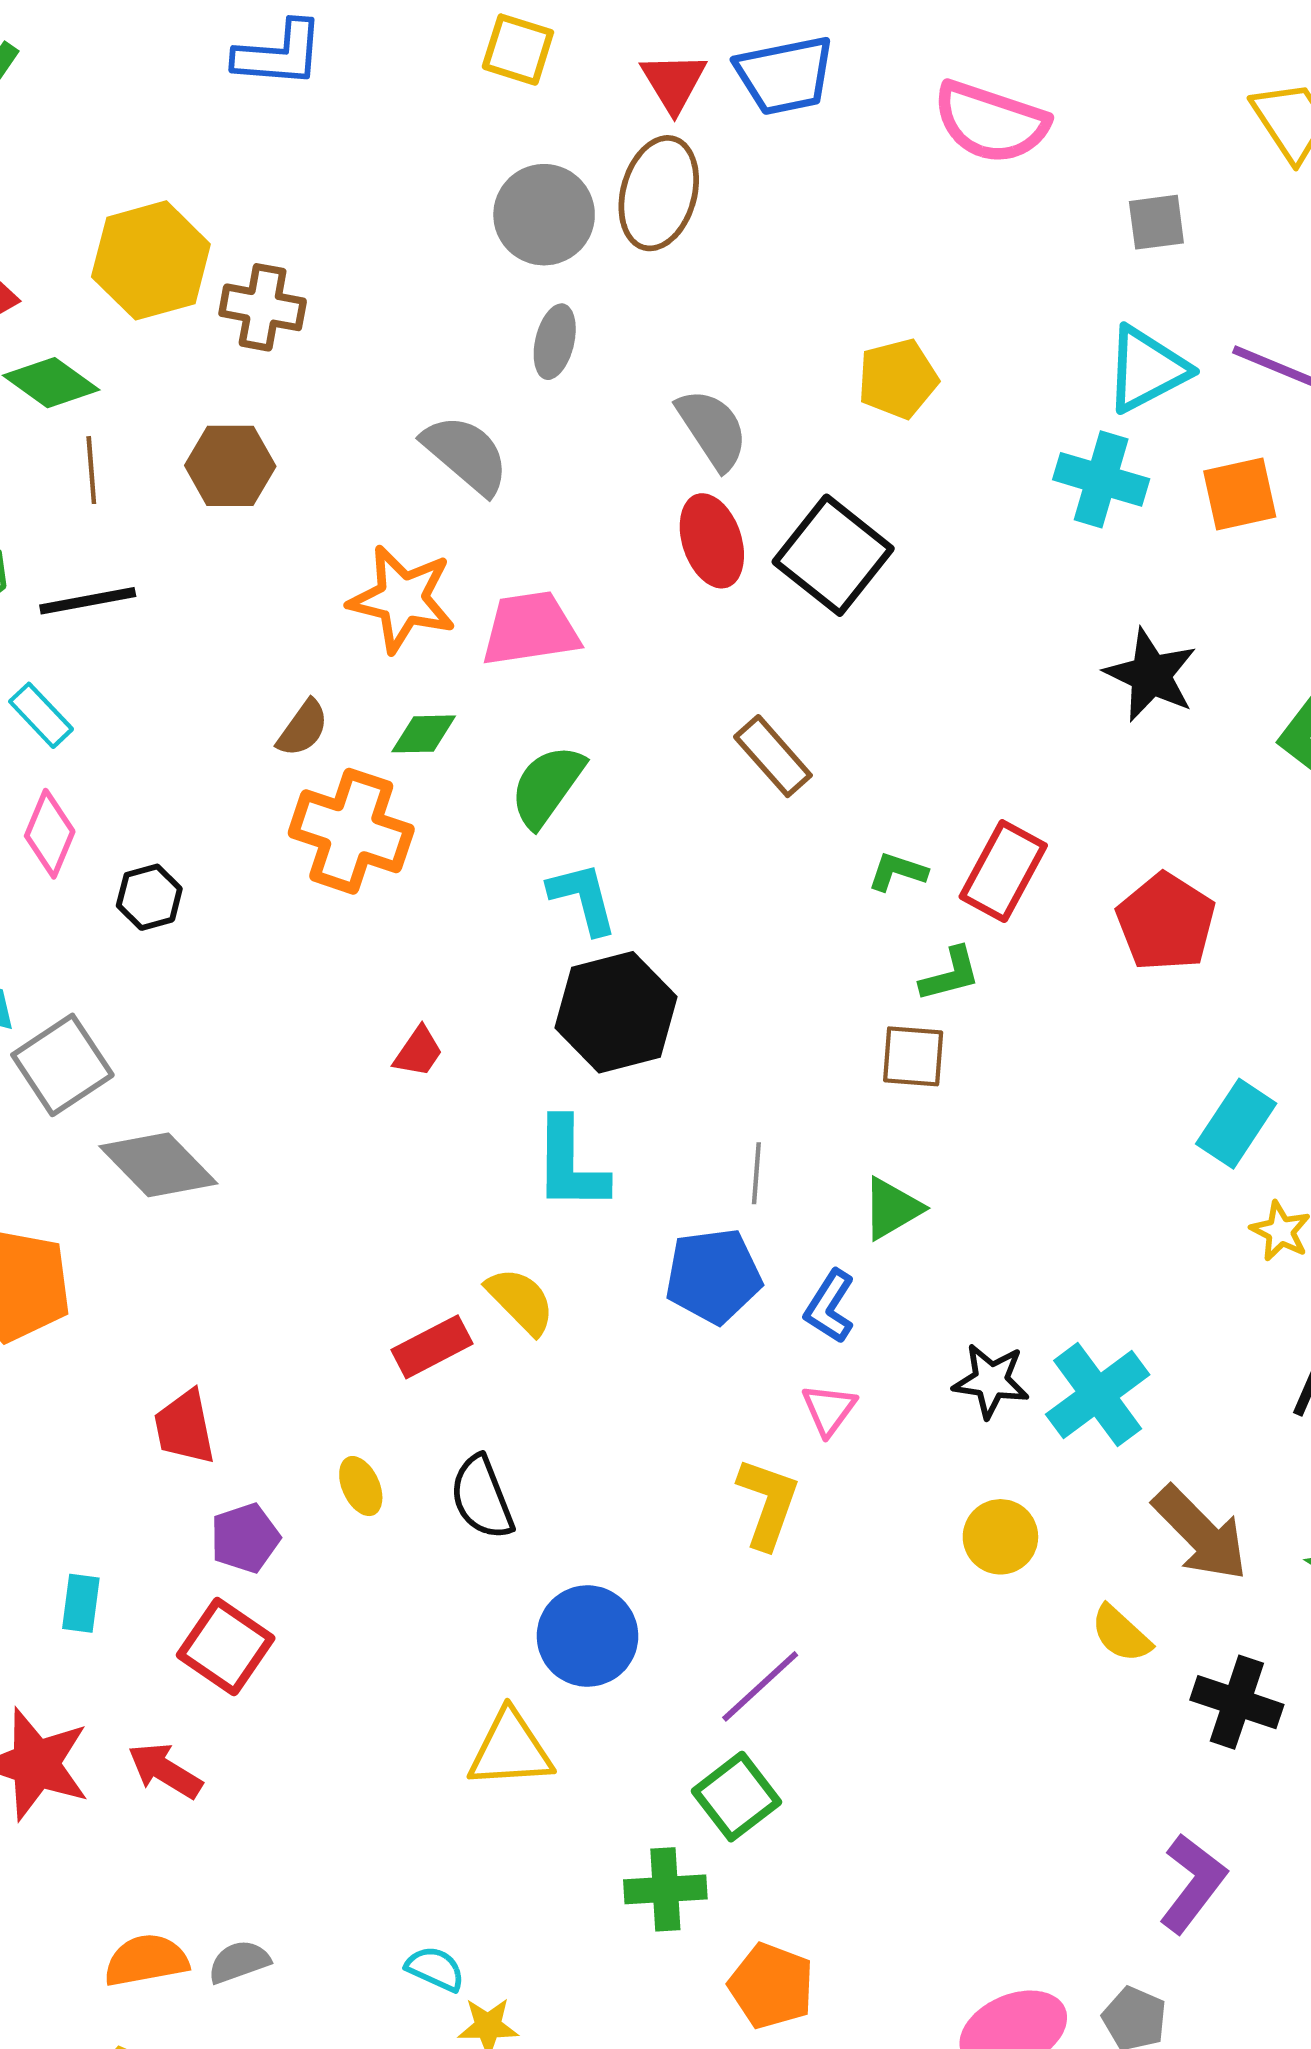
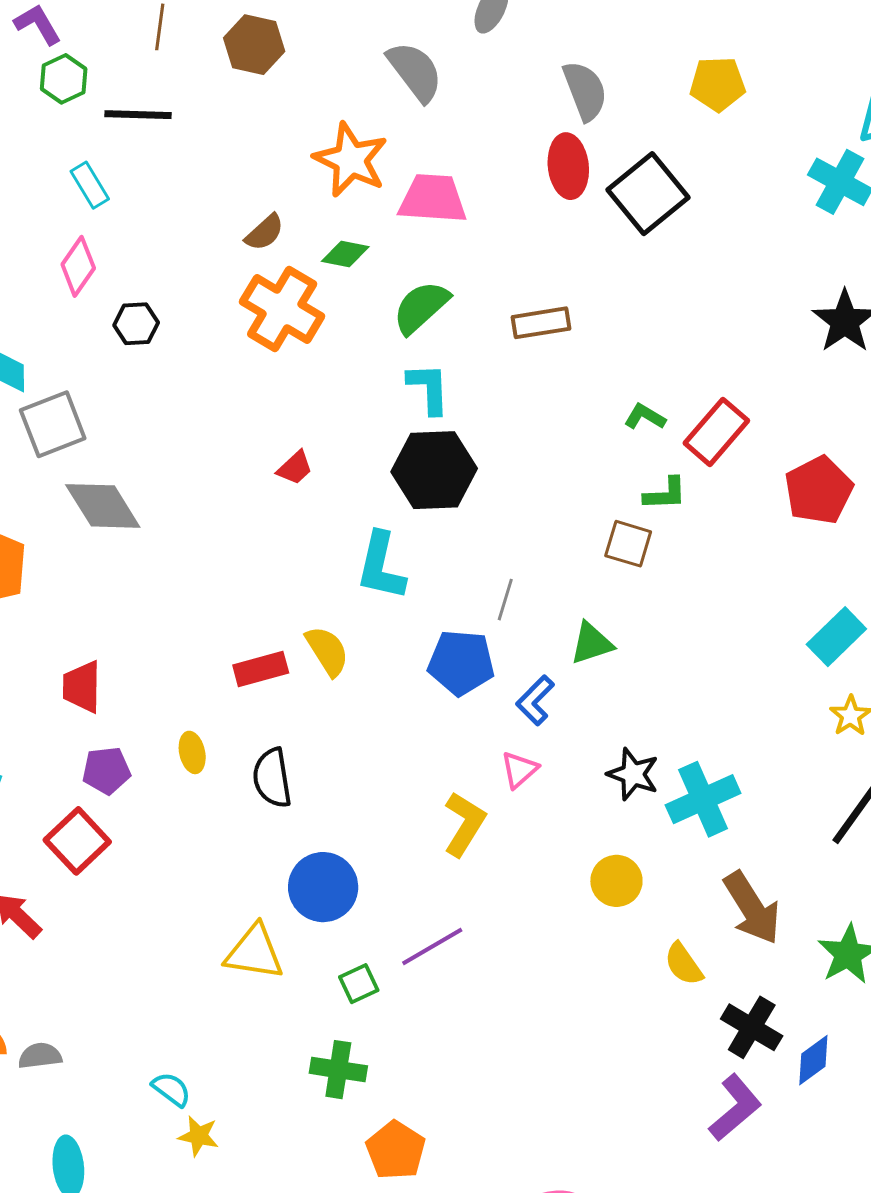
brown rectangle: (773, 756) -> (541, 323), moved, turned -70
green square: (736, 1797) -> (359, 984), moved, size x0.7
purple L-shape: (1193, 1883) -> (735, 1108), moved

